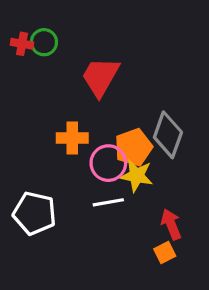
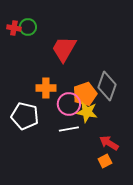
white pentagon: (35, 213) -> (25, 116), moved
red arrow: (171, 224) -> (109, 143), turned -36

